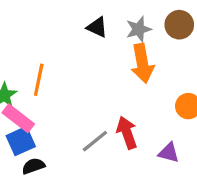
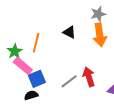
black triangle: (97, 27) -> (69, 32), moved
blue square: (21, 141) -> (37, 79), moved

